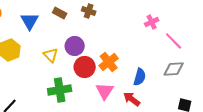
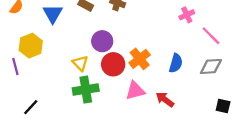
yellow triangle: (51, 55) -> (80, 63), moved
blue semicircle: (140, 77) -> (176, 63), moved
pink triangle: (105, 91) -> (135, 91), turned 42

